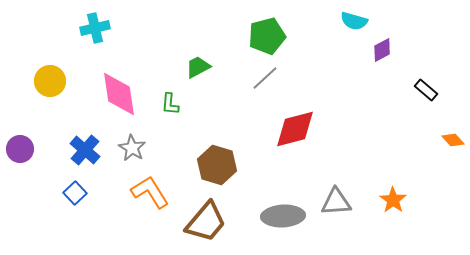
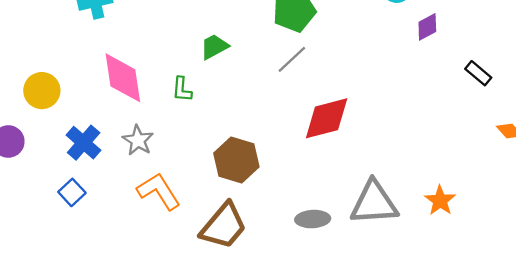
yellow circle: (50, 81) -> (42, 91), moved
gray triangle: (336, 202) -> (374, 203), size x1.4
gray ellipse: (283, 216) -> (313, 219), size x0.7

